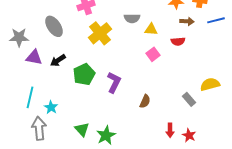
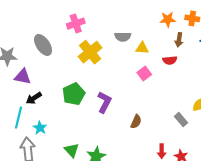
brown arrow: (187, 21) -> (179, 40), turned 96
black arrow: (58, 60) -> (34, 98), moved

